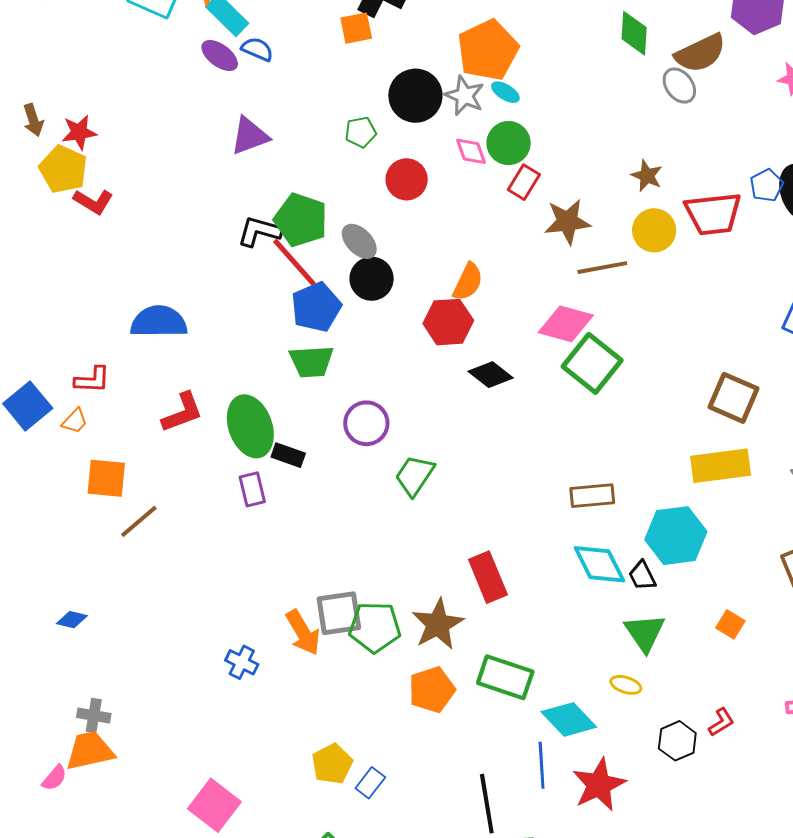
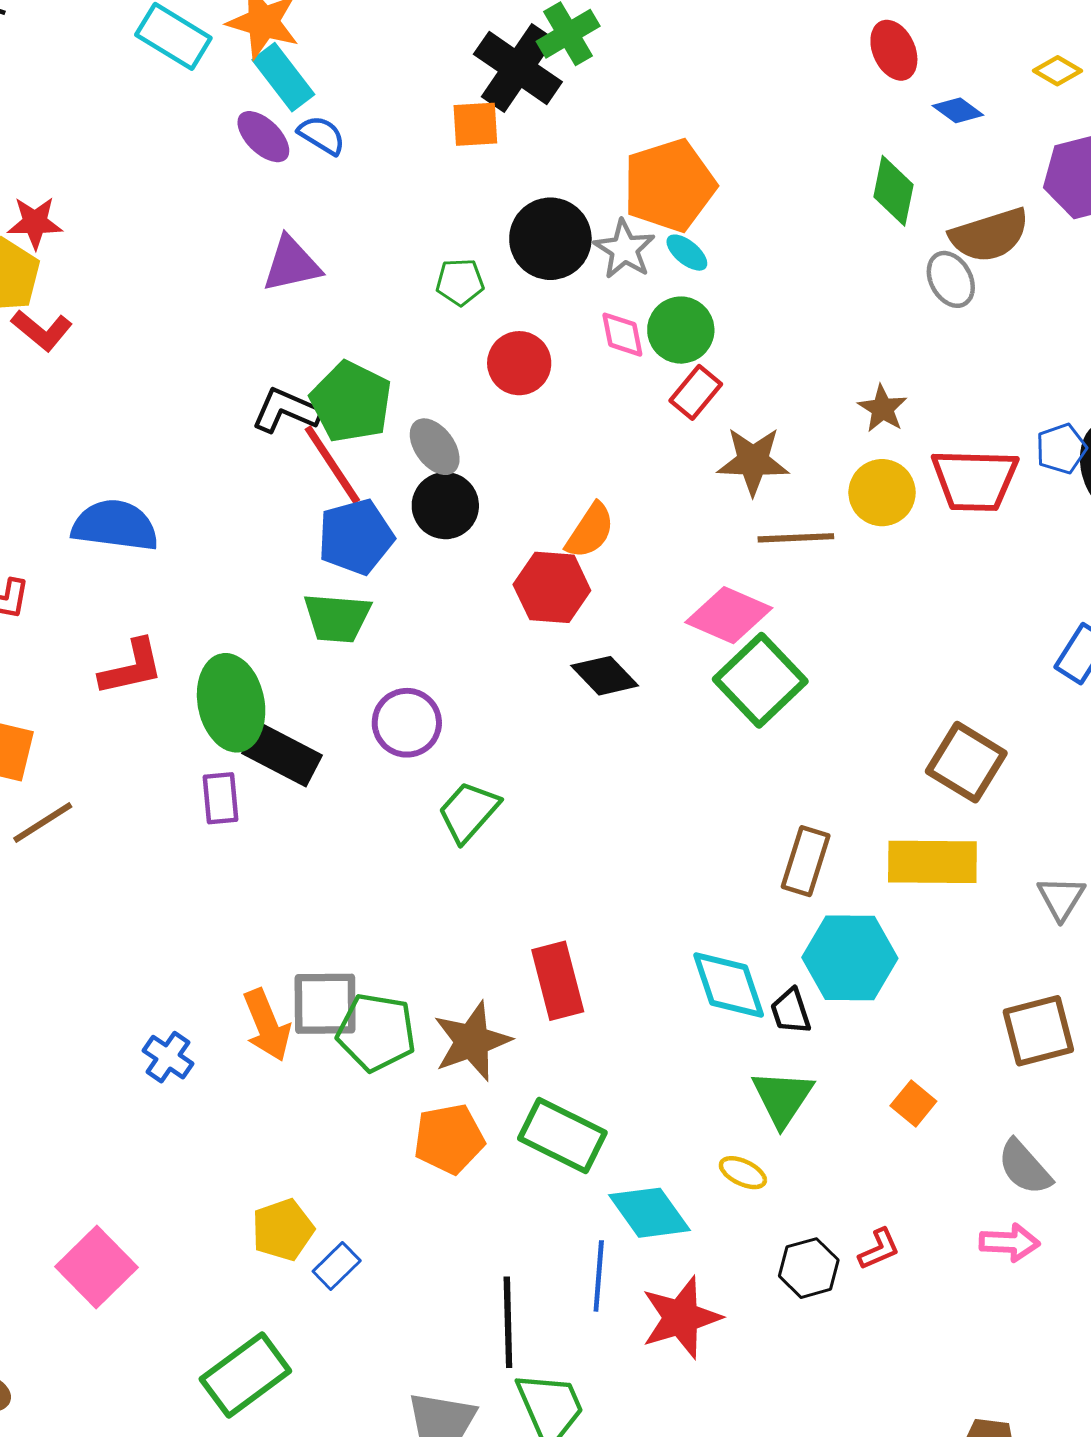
black rectangle: (288, 455) -> (282, 754), size x1.5
brown rectangle: (592, 496) -> (806, 861), moved, turned -75

